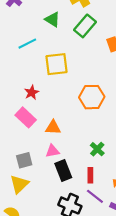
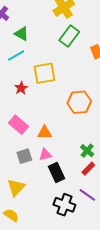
green triangle: (52, 19) -> (22, 34), moved
red star: (32, 92) -> (21, 88), moved
gray square: (24, 160) -> (24, 156), moved
red rectangle: (90, 175) -> (88, 169), moved, turned 48

